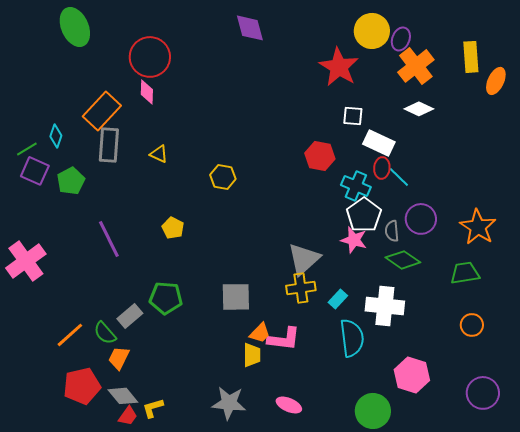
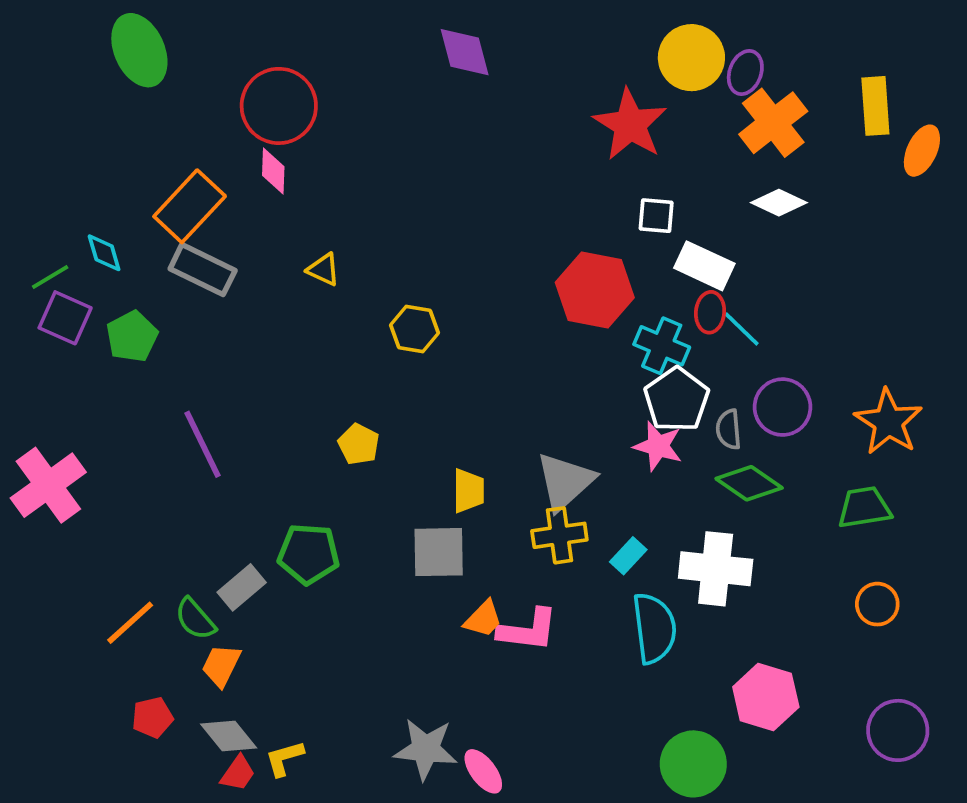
cyan diamond: (56, 136) -> (104, 253), turned -35
gray rectangle: (109, 145) -> (203, 270), turned -68
yellow triangle: (159, 154) -> (323, 270), moved
red hexagon: (320, 156) -> (595, 290), size x1.4
yellow pentagon: (173, 228) -> (359, 444), moved
yellow trapezoid: (252, 355) -> (468, 491), moved
red pentagon: (82, 386) -> (152, 717), size x0.6
pink ellipse: (289, 405) -> (483, 771), moved, turned 30

